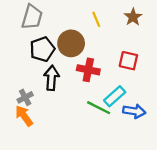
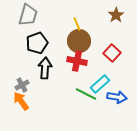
yellow line: (96, 19) -> (77, 24), moved
brown circle: (71, 43) -> (79, 41), moved
red square: (128, 61) -> (112, 53), turned 30

